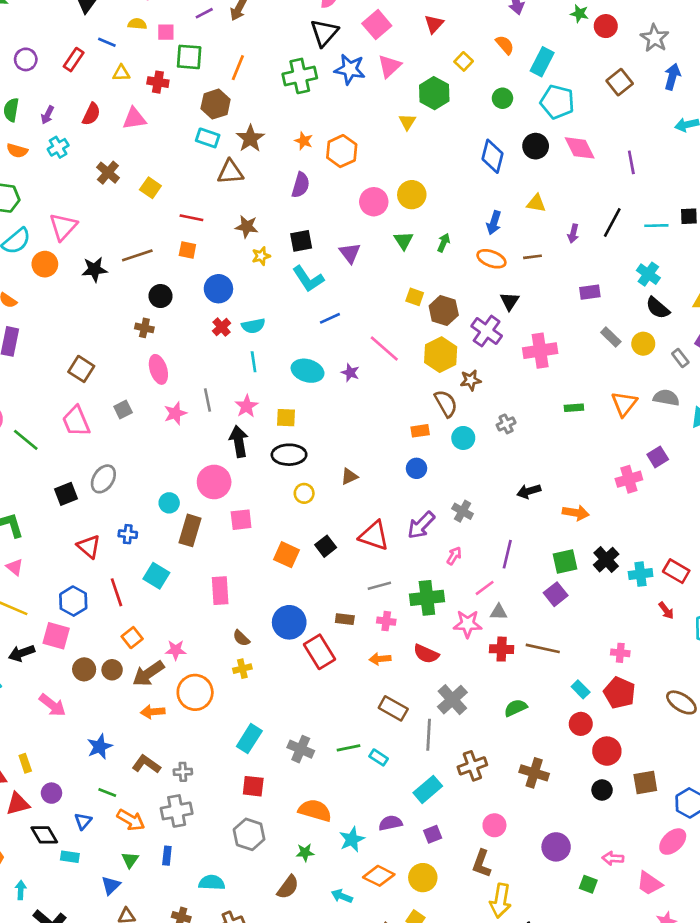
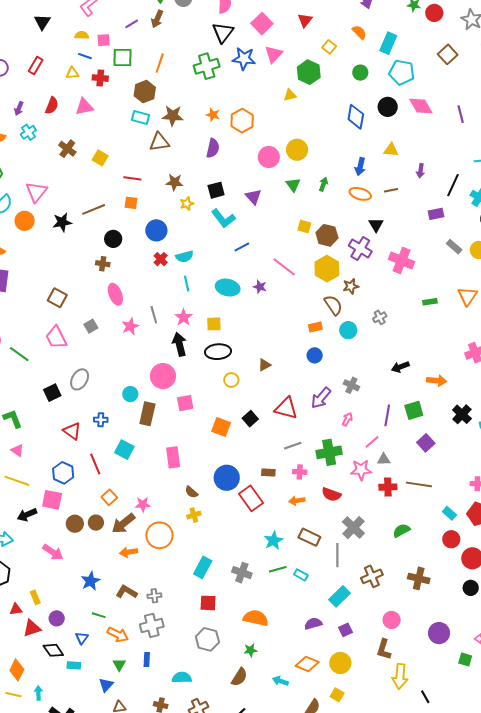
blue line: (107, 42) -> (85, 56), moved
yellow triangle: (407, 122) -> (290, 95), turned 48
brown star: (250, 138) -> (173, 116), turned -30
black line: (612, 222) -> (453, 185), moved
pink cross: (540, 351) -> (402, 261), turned 35
green square: (565, 562) -> (414, 410), moved
cyan star: (352, 839) -> (274, 541), moved

